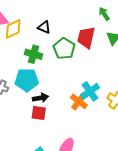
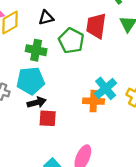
black triangle: (44, 27) -> (46, 18), turned -32
black arrow: (40, 98) -> (37, 102), moved
orange cross: (79, 101) -> (93, 101), turned -30

